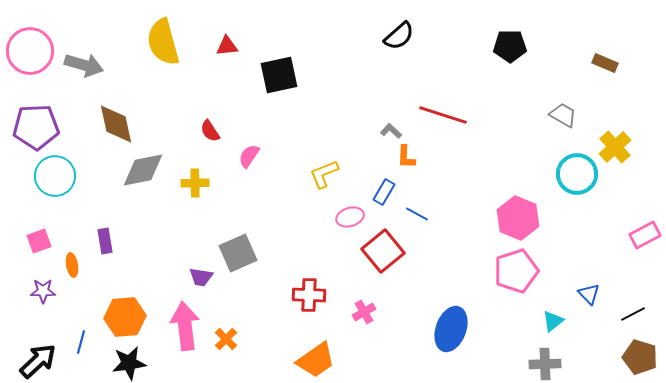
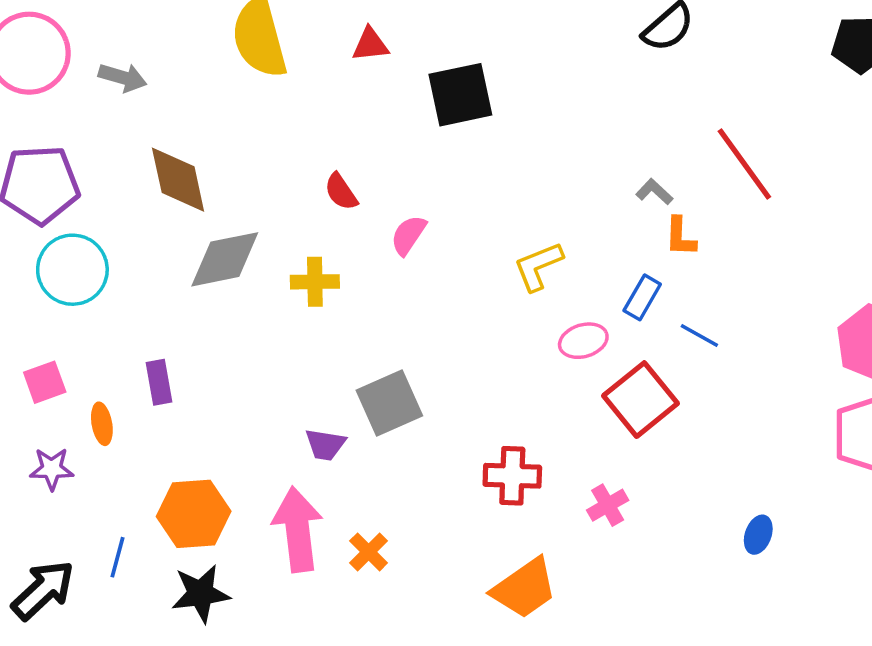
gray arrow: (84, 65) -> (123, 77), size x0.7
red line: (443, 115) -> (744, 164), turned 36
blue ellipse: (451, 329) -> (758, 535), size x0.5

